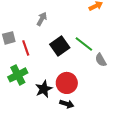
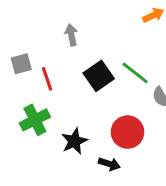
gray arrow: (42, 19) -> (71, 35), turned -40
red circle: (67, 83) -> (128, 132), moved

